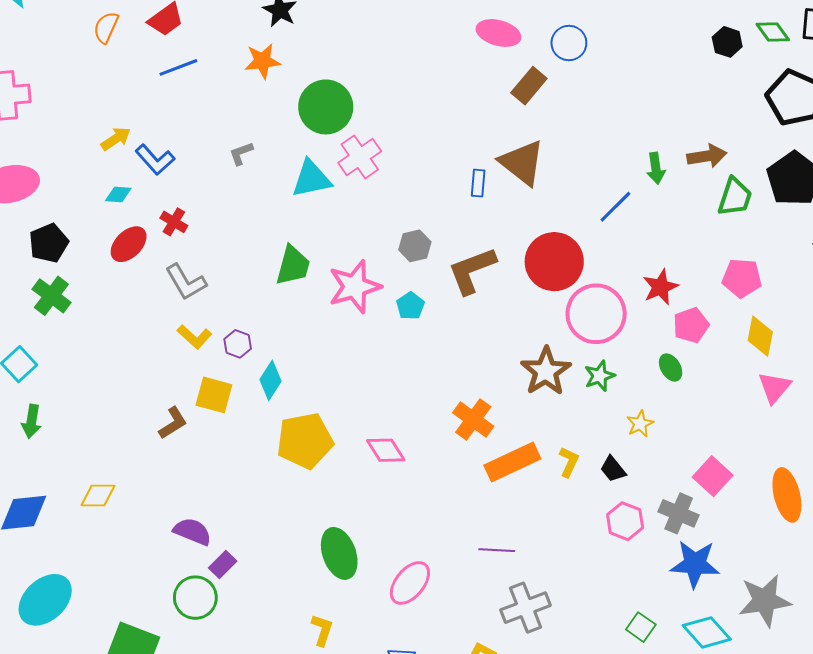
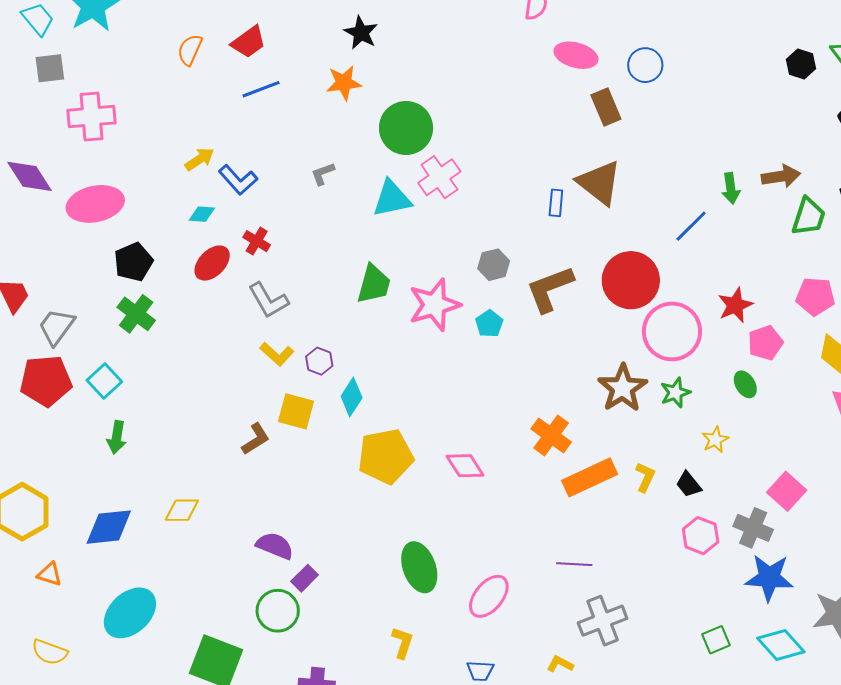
brown rectangle: (529, 86) -> (606, 107), turned -63
green square: (641, 627) -> (716, 640), turned 32

